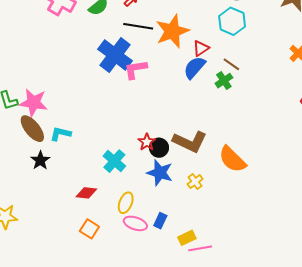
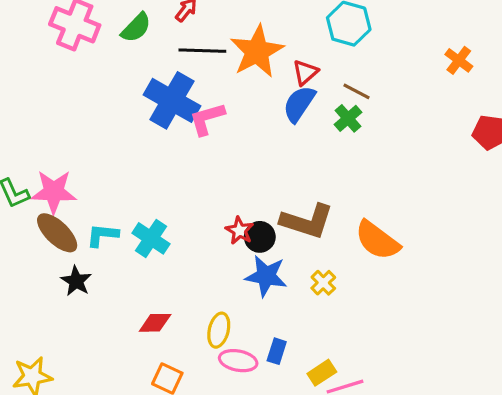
cyan cross: (114, 161) -> (151, 238), moved

